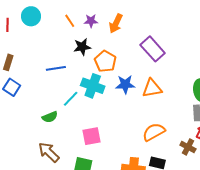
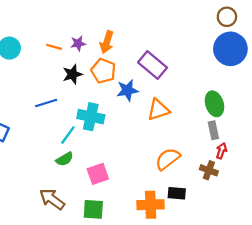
orange line: (70, 21) -> (54, 47), turned -32
orange pentagon: (105, 61) -> (103, 71), moved
blue star: (125, 84) -> (127, 90), moved
green semicircle: (50, 117) -> (65, 159), moved

